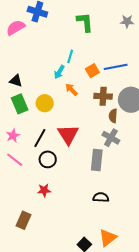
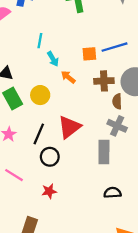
cyan line: (70, 56) -> (40, 41), moved
orange square: (92, 71) -> (89, 54), turned 32
cyan arrow: (59, 72) -> (53, 59), turned -56
red triangle: (68, 134) -> (69, 127), turned 30
pink line: (15, 160) -> (14, 175), moved

